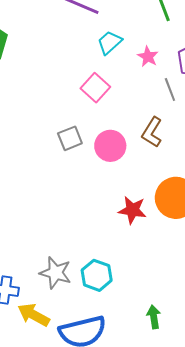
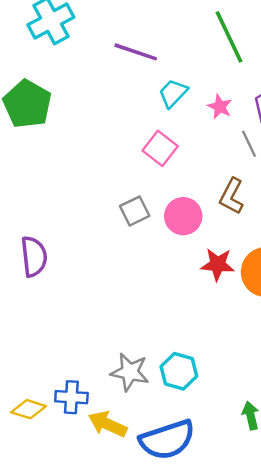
red star: (132, 210) -> (218, 264), moved

